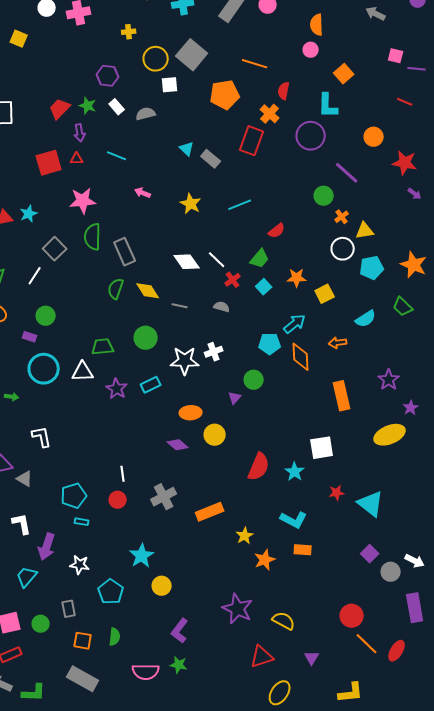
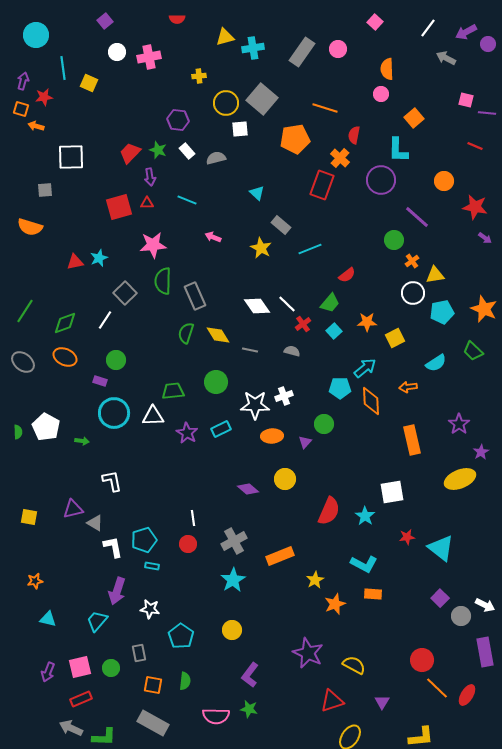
gray rectangle: (211, 159) -> (281, 225), moved
orange ellipse: (191, 413) -> (272, 436), moved
white L-shape: (22, 524) -> (113, 547), moved
cyan star: (142, 556) -> (233, 580), moved

